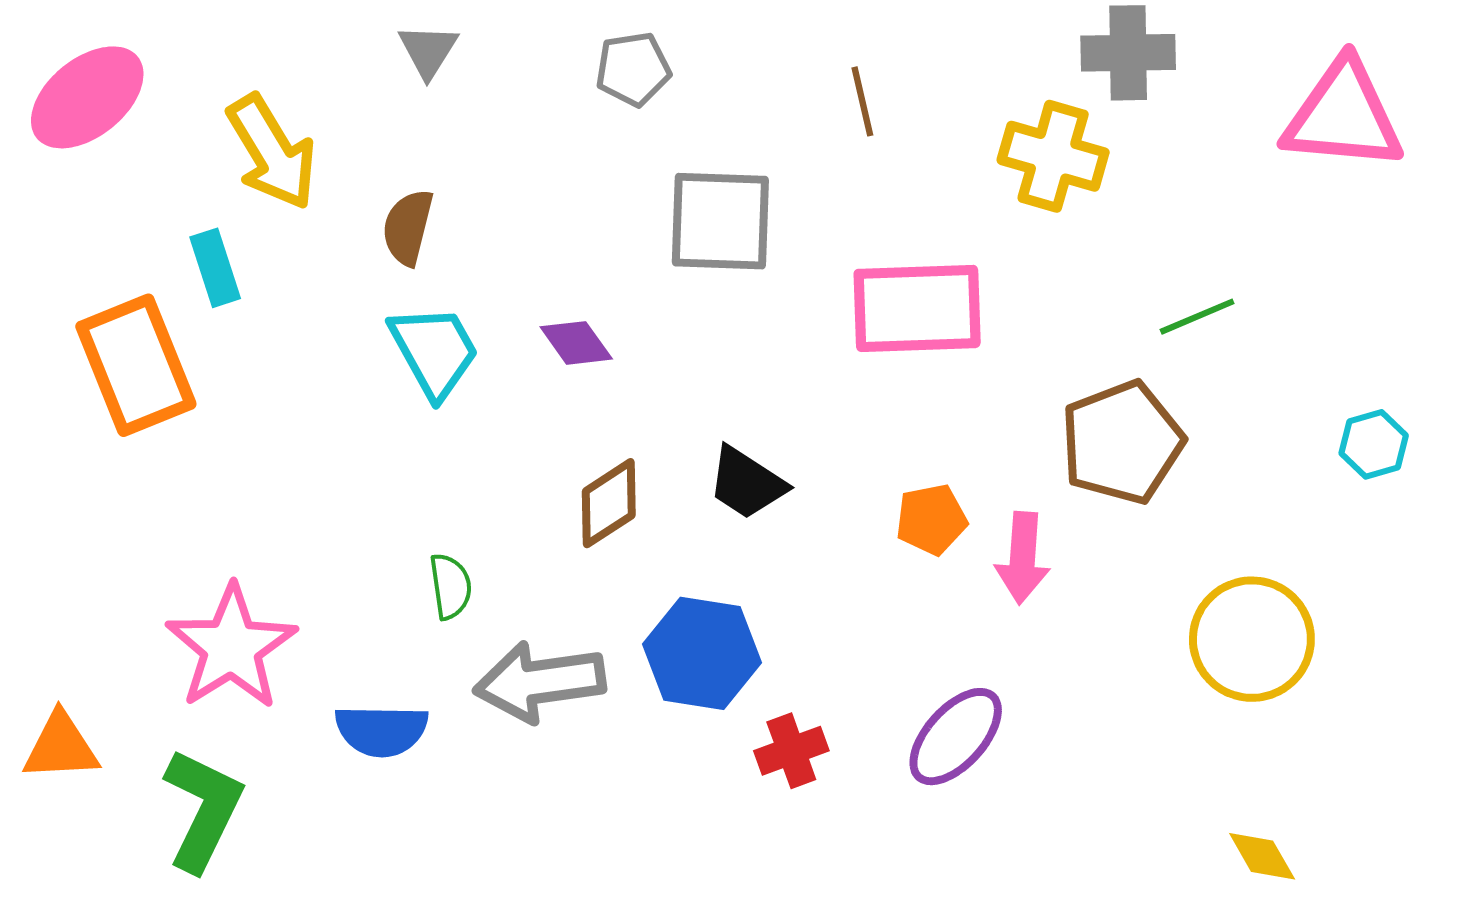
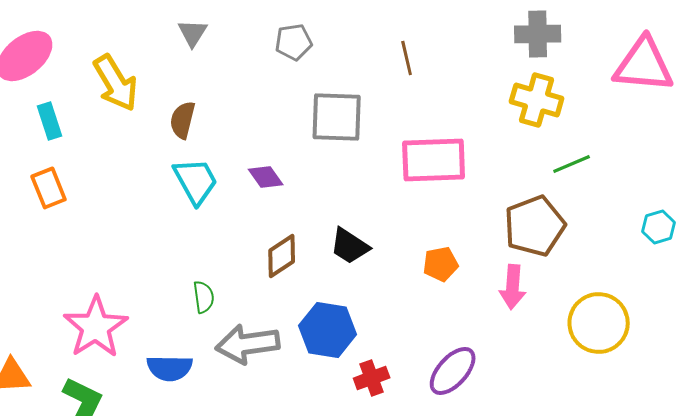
yellow cross: (1053, 156) -> (537, 100), moved
cyan rectangle: (215, 268) -> (50, 121), moved
orange rectangle: (136, 365) -> (49, 188), size x0.6
pink arrow: (1023, 558) -> (513, 287), moved

